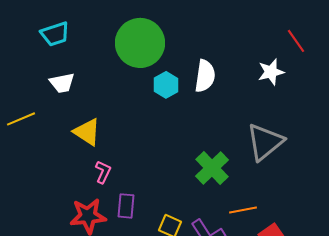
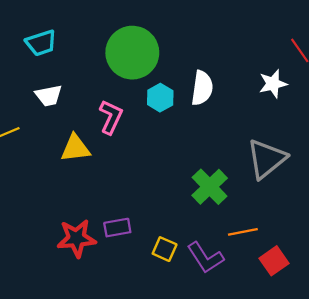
yellow triangle: (87, 132) -> (75, 148), turned -40
pink L-shape: (103, 172) -> (111, 117), moved, size x1.4
purple rectangle: (126, 206) -> (117, 228), turned 75

